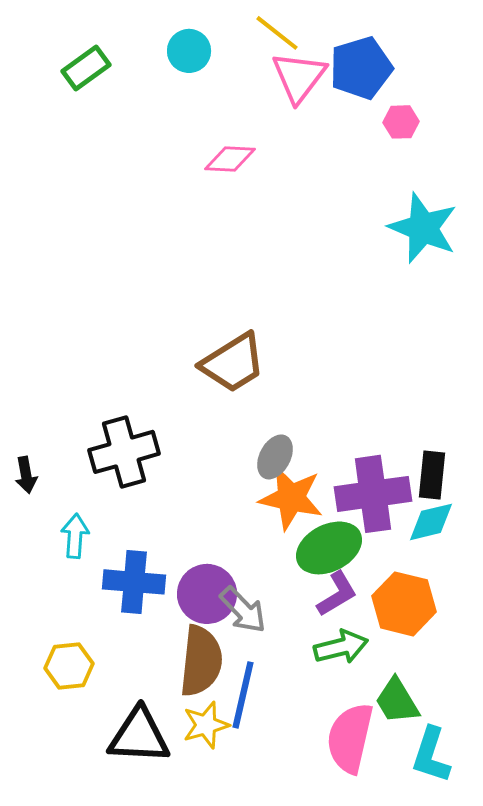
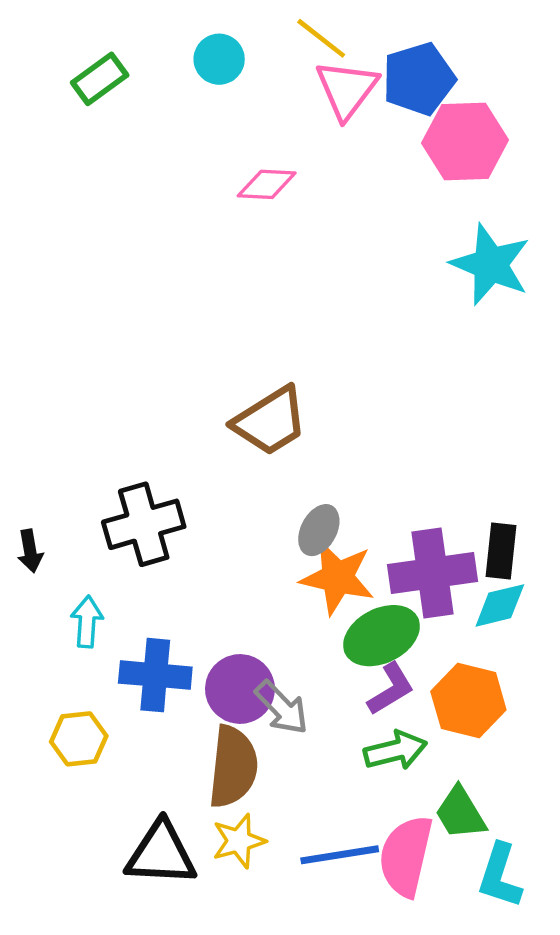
pink hexagon: (401, 122) -> (465, 142), size x2.0
yellow hexagon: (69, 666) -> (79, 739), moved
blue line: (243, 695) -> (340, 855), moved, turned 68

